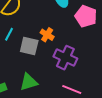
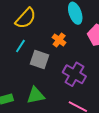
orange cross: (47, 35) -> (59, 40), moved

